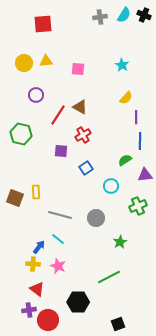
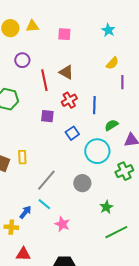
red line: (58, 115) -> (44, 80), turned -45
blue line: (140, 141) -> (94, 105), moved
cyan circle: (111, 186) -> (97, 151), size x1.6
gray line: (60, 215) -> (46, 180), turned -65
yellow cross: (33, 264) -> (11, 227), moved
pink star: (58, 266) -> (62, 224), moved
green line: (109, 277) -> (116, 232), moved
red triangle: (37, 289) -> (23, 254), turned -35

